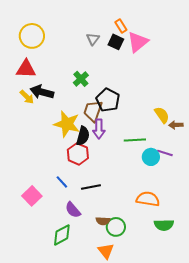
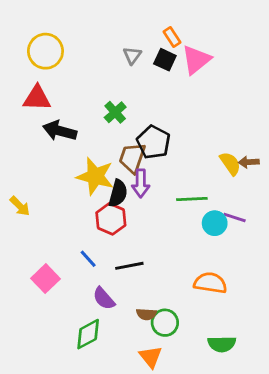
yellow arrow: (27, 97) -> (20, 206), moved
brown arrow: (176, 125) -> (249, 162), moved
green semicircle: (164, 225) -> (222, 344), moved

